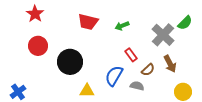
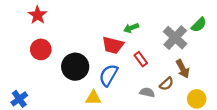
red trapezoid: (88, 22) -> (113, 45), moved
brown semicircle: (148, 70) -> (167, 84), moved
blue semicircle: (114, 76) -> (108, 75), moved

